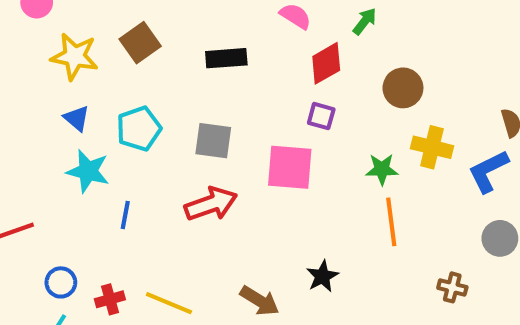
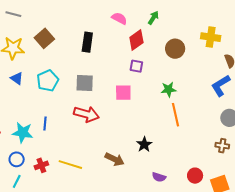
black rectangle: (226, 58) -> (87, 42), turned -72
yellow cross: (432, 147) -> (211, 37), moved
pink square: (290, 167) -> (123, 93), size x0.7
cyan star: (88, 171) -> (23, 133), moved
red arrow: (211, 204) -> (86, 114), turned 40
brown cross: (452, 287) -> (222, 146), moved

